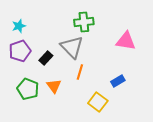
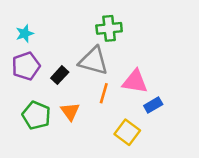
pink triangle: (126, 41) -> (135, 82), moved
gray triangle: (72, 47) -> (93, 61), turned -30

